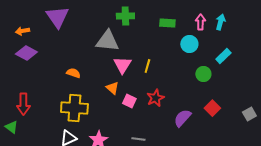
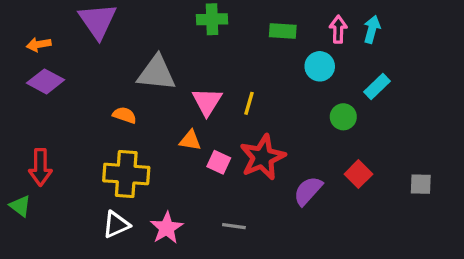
gray triangle: (107, 41) -> (156, 73), moved
orange triangle: (112, 88) -> (190, 140), turned -32
red star: (155, 98) -> (263, 157), size x1.5
gray square: (249, 114) -> (421, 184), turned 32

